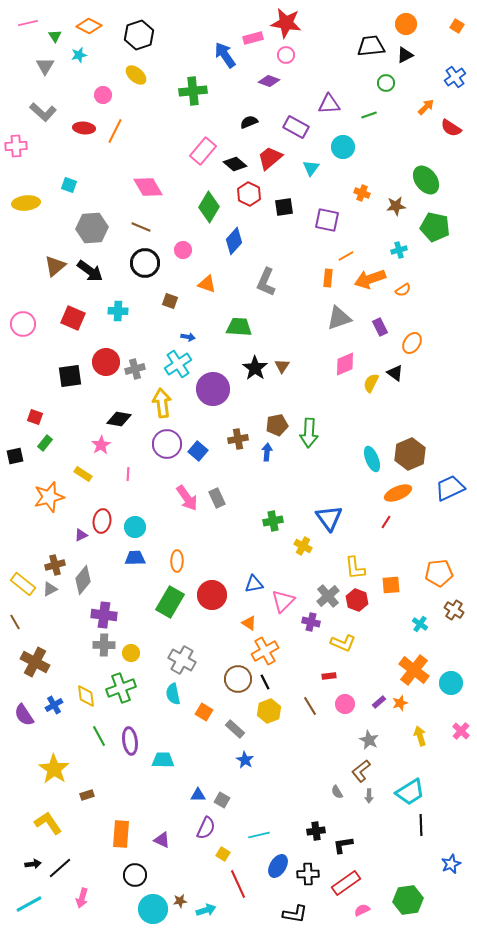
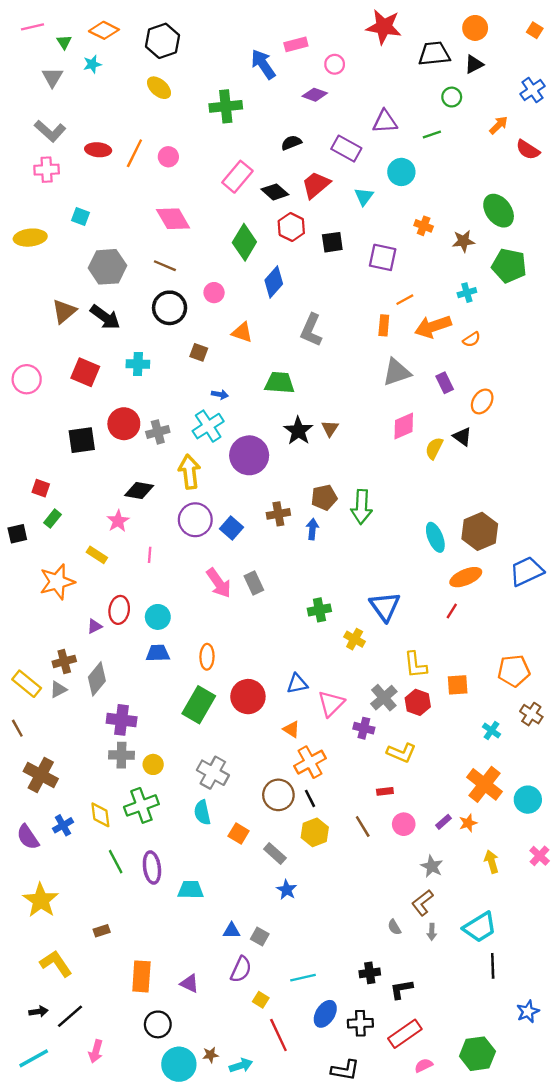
red star: (286, 23) -> (384, 27), moved
pink circle: (103, 95) -> (168, 157), moved
pink cross: (16, 146) -> (47, 170), moved
yellow star: (54, 769) -> (41, 900), moved

